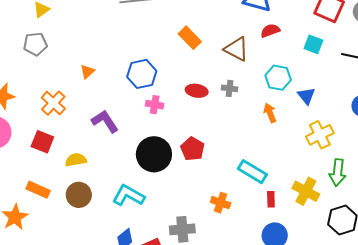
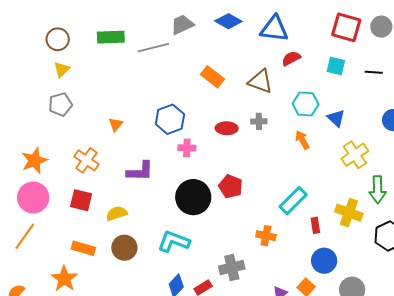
purple L-shape: (105, 121) -> (140, 171), turned 132
cyan rectangle: (252, 172) -> (293, 201), turned -68

